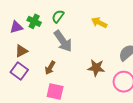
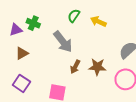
green semicircle: (58, 16) -> (74, 16), moved
brown arrow: (50, 68) -> (75, 67), moved
purple square: (19, 71) -> (21, 83), moved

